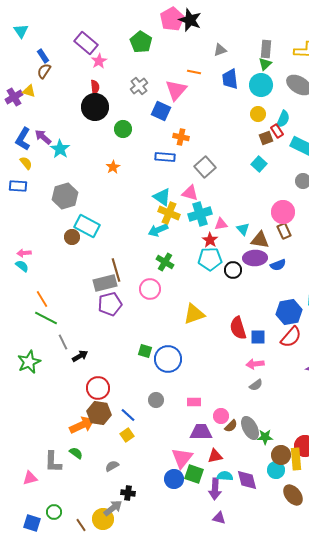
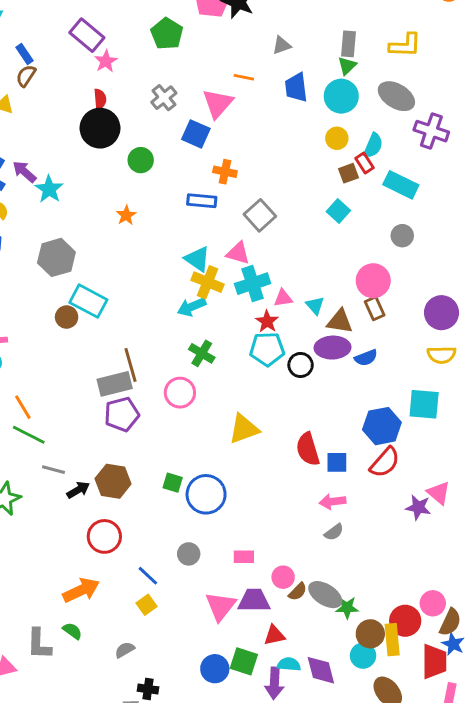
gray line: (63, 342) -> (53, 470), turned -49
brown hexagon: (99, 413) -> (113, 481), moved
gray ellipse: (250, 428) -> (325, 595), turned -30
pink triangle: (182, 458) -> (221, 606), moved

